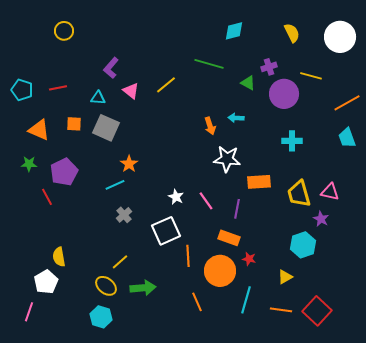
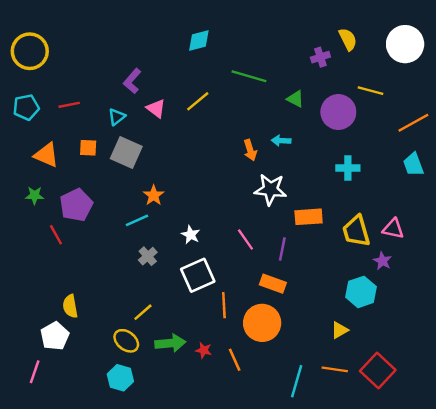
yellow circle: (64, 31) -> (30, 51), moved, size x1.6
cyan diamond: (234, 31) -> (199, 41), moved
purple cross: (269, 67) -> (320, 57), moved
cyan pentagon: (22, 90) -> (26, 107), turned -30
cyan triangle: (98, 98) -> (117, 117), turned -42
white star: (176, 197) -> (191, 235), moved
red star: (249, 259) -> (204, 350), moved
cyan line: (246, 300) -> (297, 381), moved

